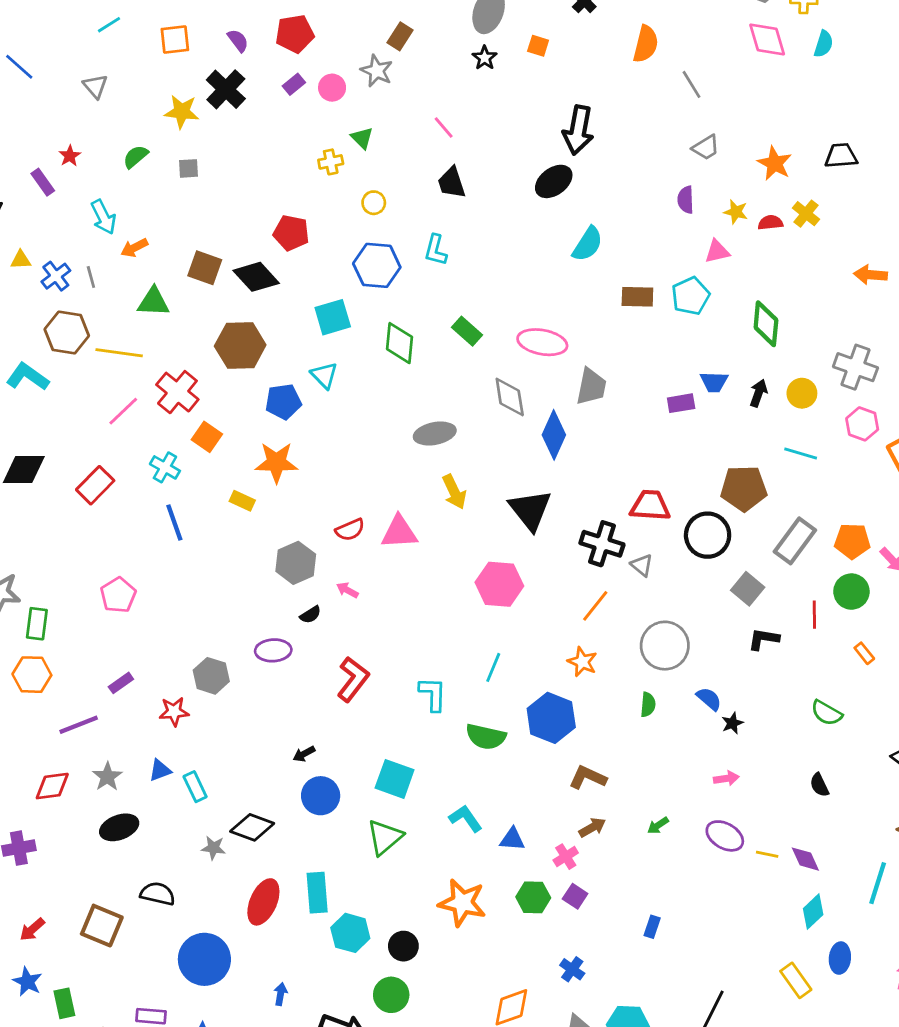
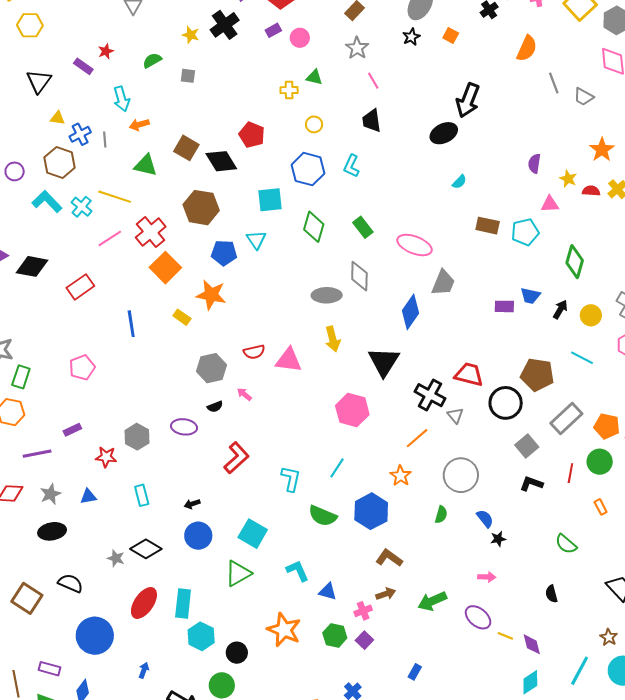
gray star: (377, 71) -> (357, 48), moved
yellow star: (182, 112) -> (191, 35), size x0.7
green triangle: (362, 138) -> (314, 77), turned -42
gray trapezoid: (706, 147) -> (584, 97), moved, turned 50
purple rectangle: (43, 182) -> (83, 66), turned -30
cyan semicircle: (588, 244) -> (459, 182), size x0.6
brown hexagon: (67, 332) -> (60, 163), moved
gray diamond: (510, 397) -> (359, 276), moved
orange square: (207, 437) -> (165, 268), size x1.4
cyan cross: (165, 467) -> (82, 207), moved
cyan rectangle: (195, 787) -> (142, 495), moved
green arrow: (658, 825) -> (432, 601), size x1.8

